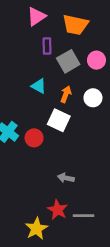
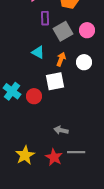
white square: (59, 120) -> (55, 81), turned -36
gray line: (84, 216) -> (76, 152), moved
yellow star: (36, 229) -> (25, 155), moved

